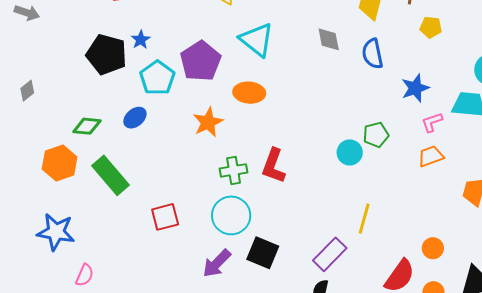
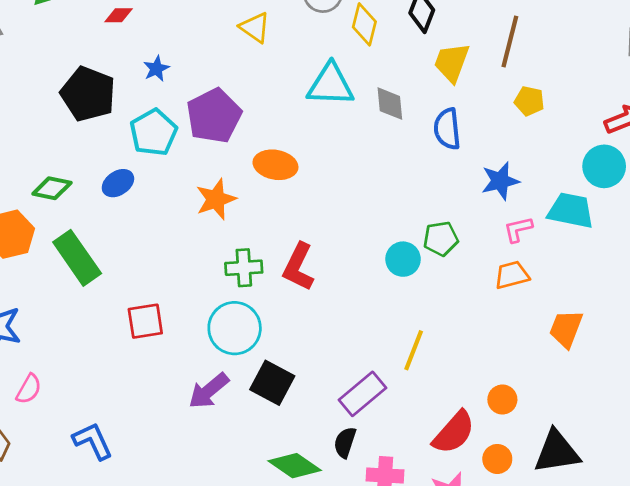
blue star: (141, 40) -> (156, 69), moved
cyan triangle: (257, 40) -> (331, 85), moved, turned -42

